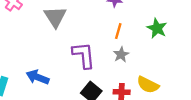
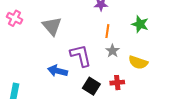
blue arrow: (38, 77) -> (58, 71), moved
yellow semicircle: (148, 85) -> (138, 62), moved

